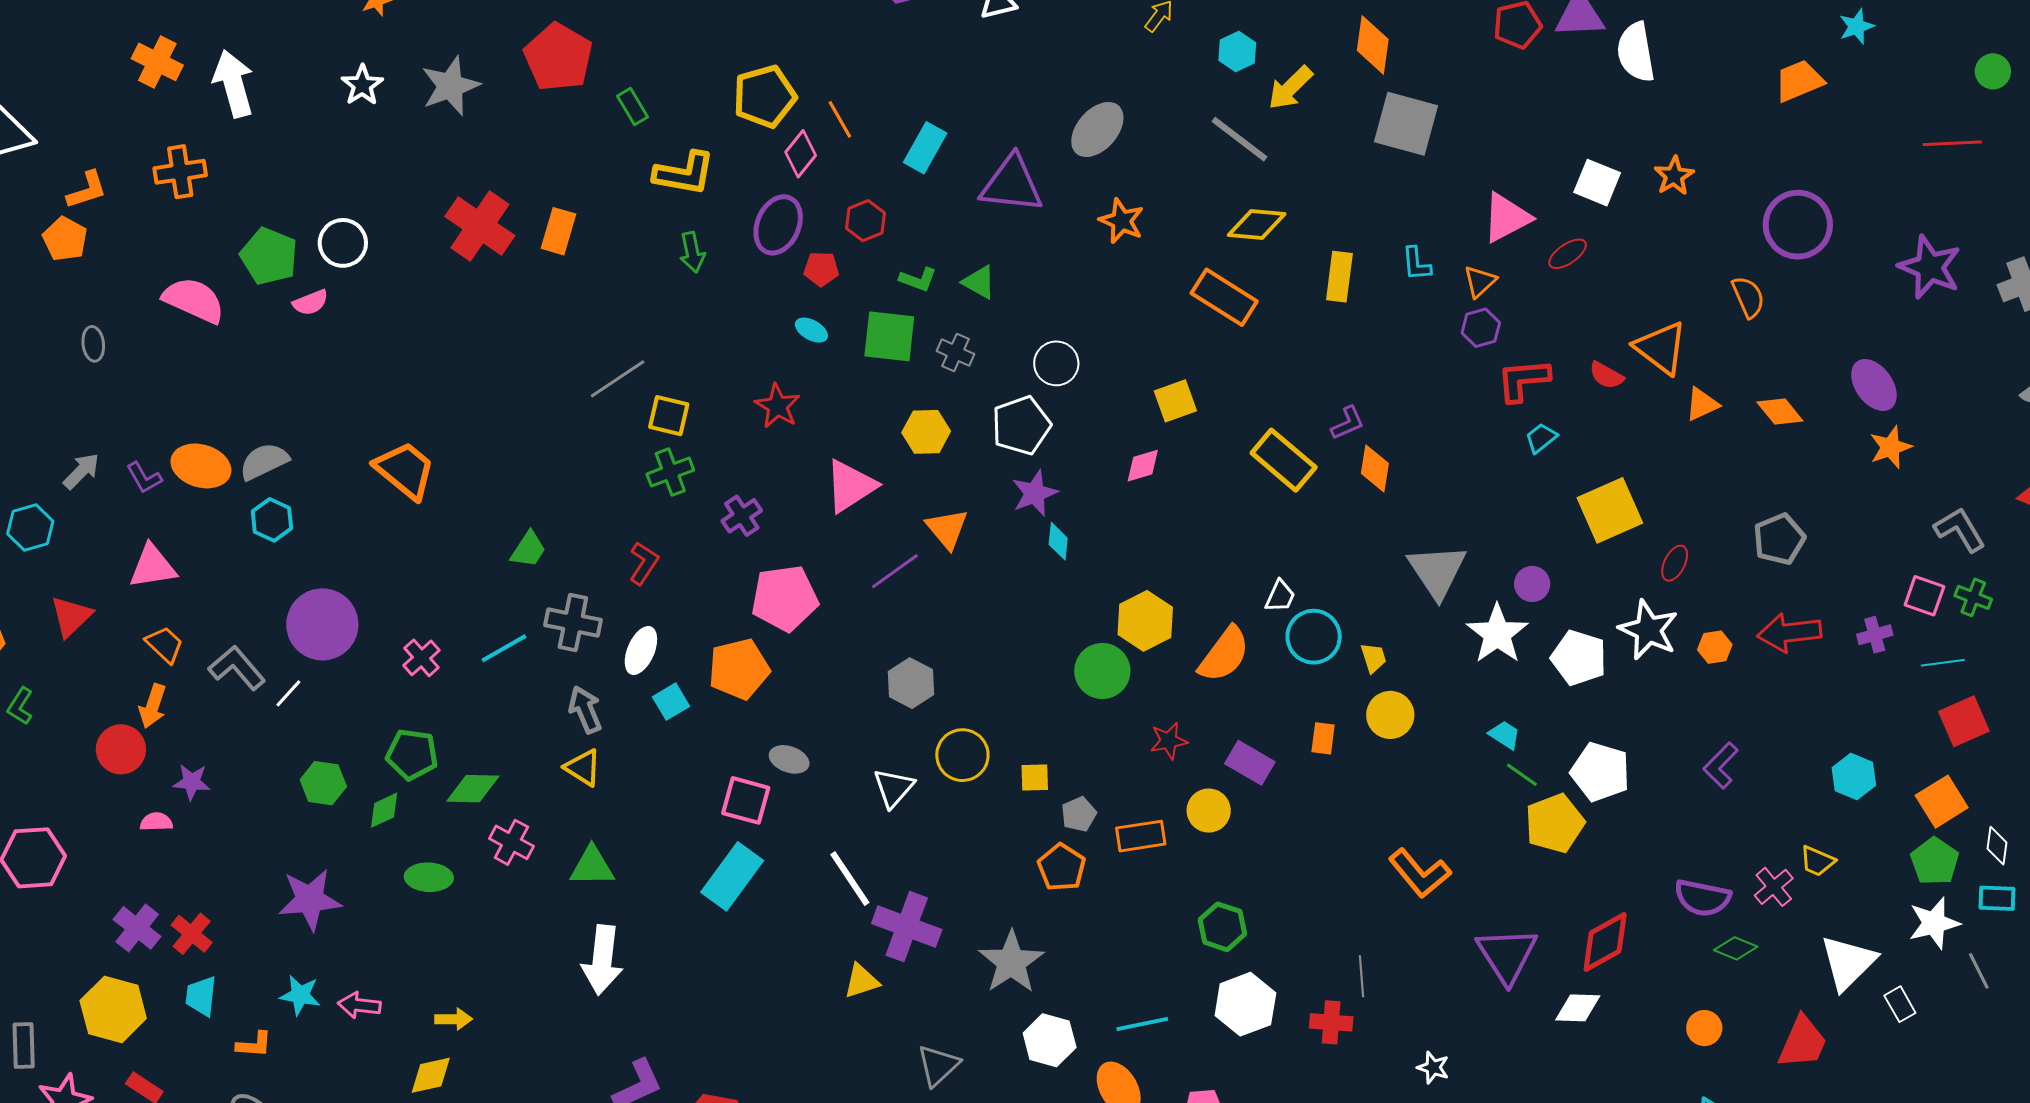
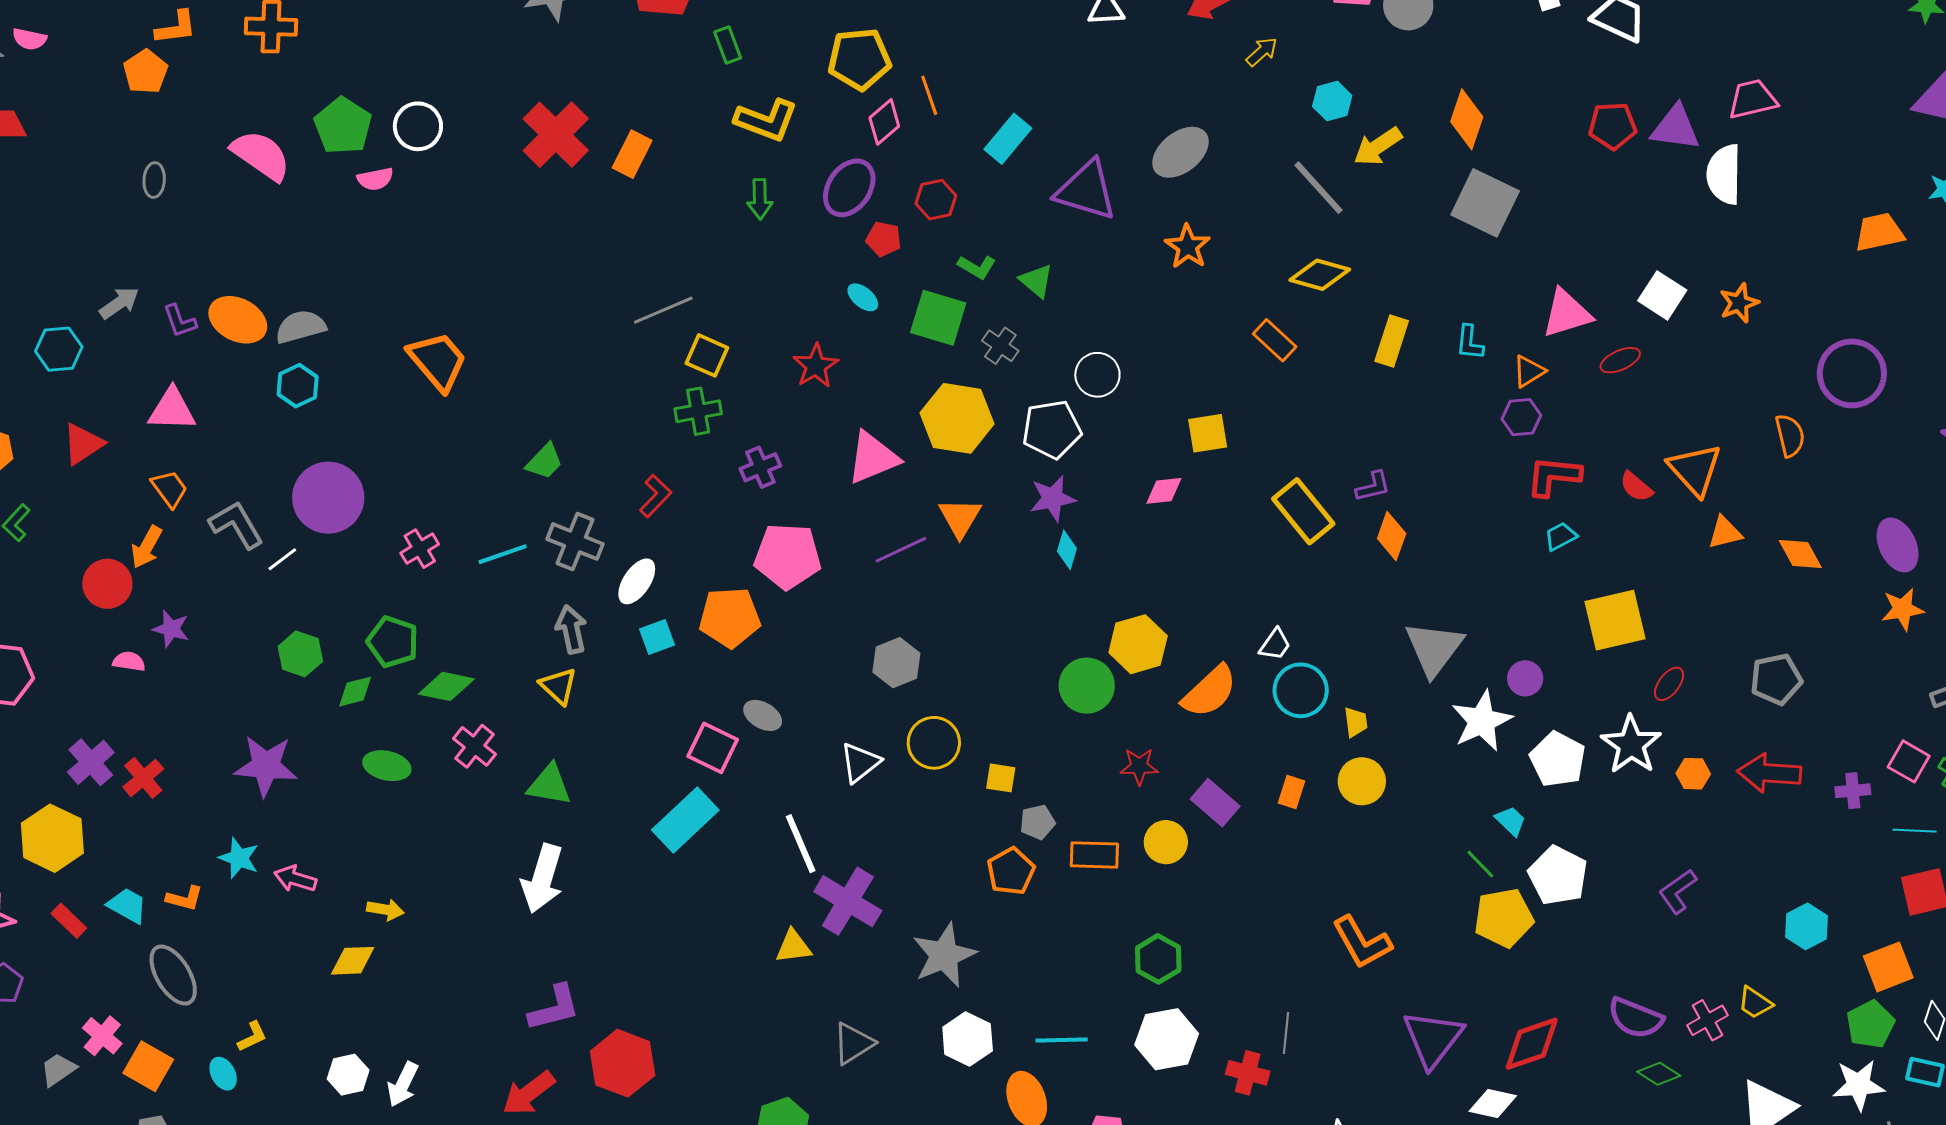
orange rectangle: (1224, 297) -> (1275, 340), size x0.7
yellow hexagon: (926, 432) -> (957, 418), size x1.5
cyan trapezoid: (1505, 735) -> (1511, 821), moved
cyan trapezoid: (201, 996) -> (127, 906), moved, turned 102

